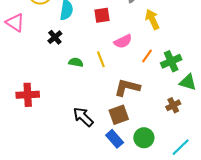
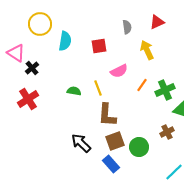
black cross: (55, 37) -> (32, 68), moved
brown L-shape: (127, 87) -> (107, 115), moved, turned -100
red cross: (28, 95) -> (28, 99), moved, turned -30
green circle: (144, 138) -> (139, 147), moved

